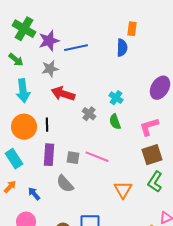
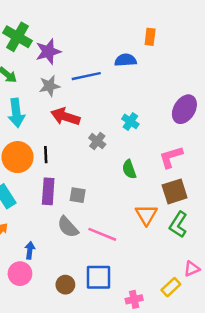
blue line: (76, 48) -> (86, 76), moved
blue semicircle: (122, 48) -> (126, 60), moved, turned -96
green semicircle: (115, 122) -> (129, 169), moved
pink line: (97, 157) -> (102, 234), moved
orange triangle: (123, 190) -> (146, 215), moved
blue arrow: (34, 194) -> (30, 250), moved, turned 48

